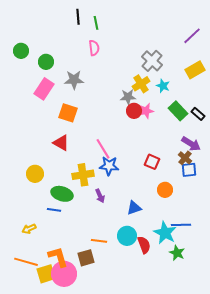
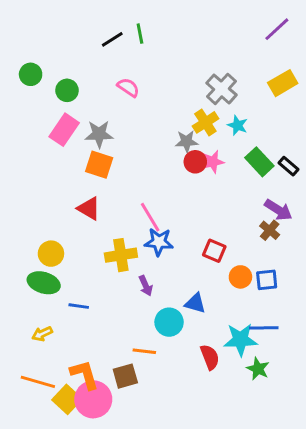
black line: (78, 17) -> (112, 39), moved, turned 63
purple line: (192, 36) -> (277, 29), moved
pink semicircle: (94, 48) -> (128, 87), moved, turned -49
yellow rectangle: (195, 70) -> (283, 83), moved
gray star: (74, 80) -> (99, 134), moved
red square: (152, 162) -> (214, 251), moved
blue square: (189, 170) -> (267, 280), moved
green ellipse: (62, 194) -> (44, 283), moved
blue triangle: (134, 208) -> (195, 303), turned 35
cyan star: (165, 233) -> (240, 340), turned -30
cyan circle: (127, 236) -> (169, 322), moved
yellow square: (46, 274) -> (67, 399), turned -30

